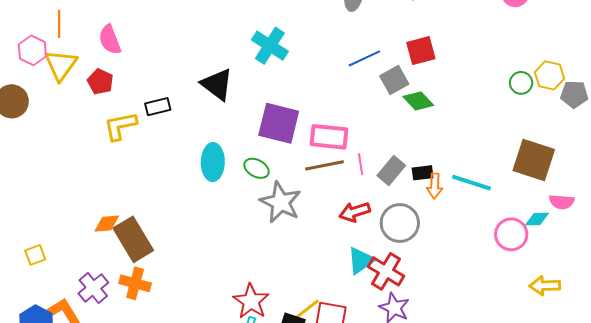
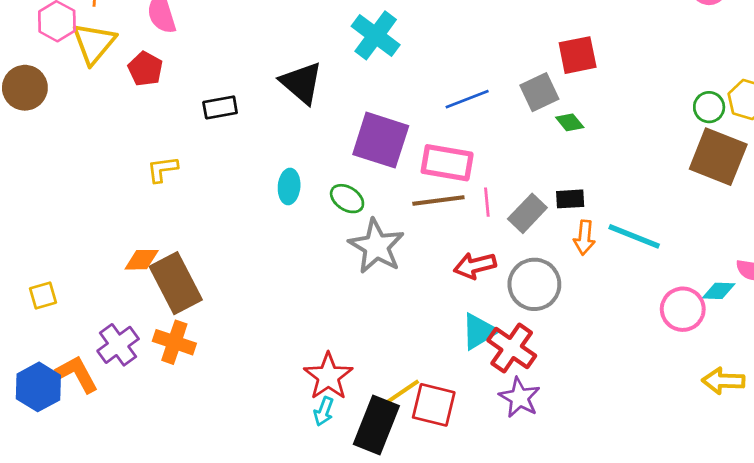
blue line: (364, 58) -> (467, 99), moved
green diamond: (418, 101) -> (570, 122), size x0.7
yellow L-shape: (120, 126) -> (162, 169), moved, size x0.7
brown square: (534, 160) -> (718, 157), moved
cyan ellipse: (213, 162) -> (289, 186), size x0.7
black rectangle: (423, 173) -> (570, 199), moved

